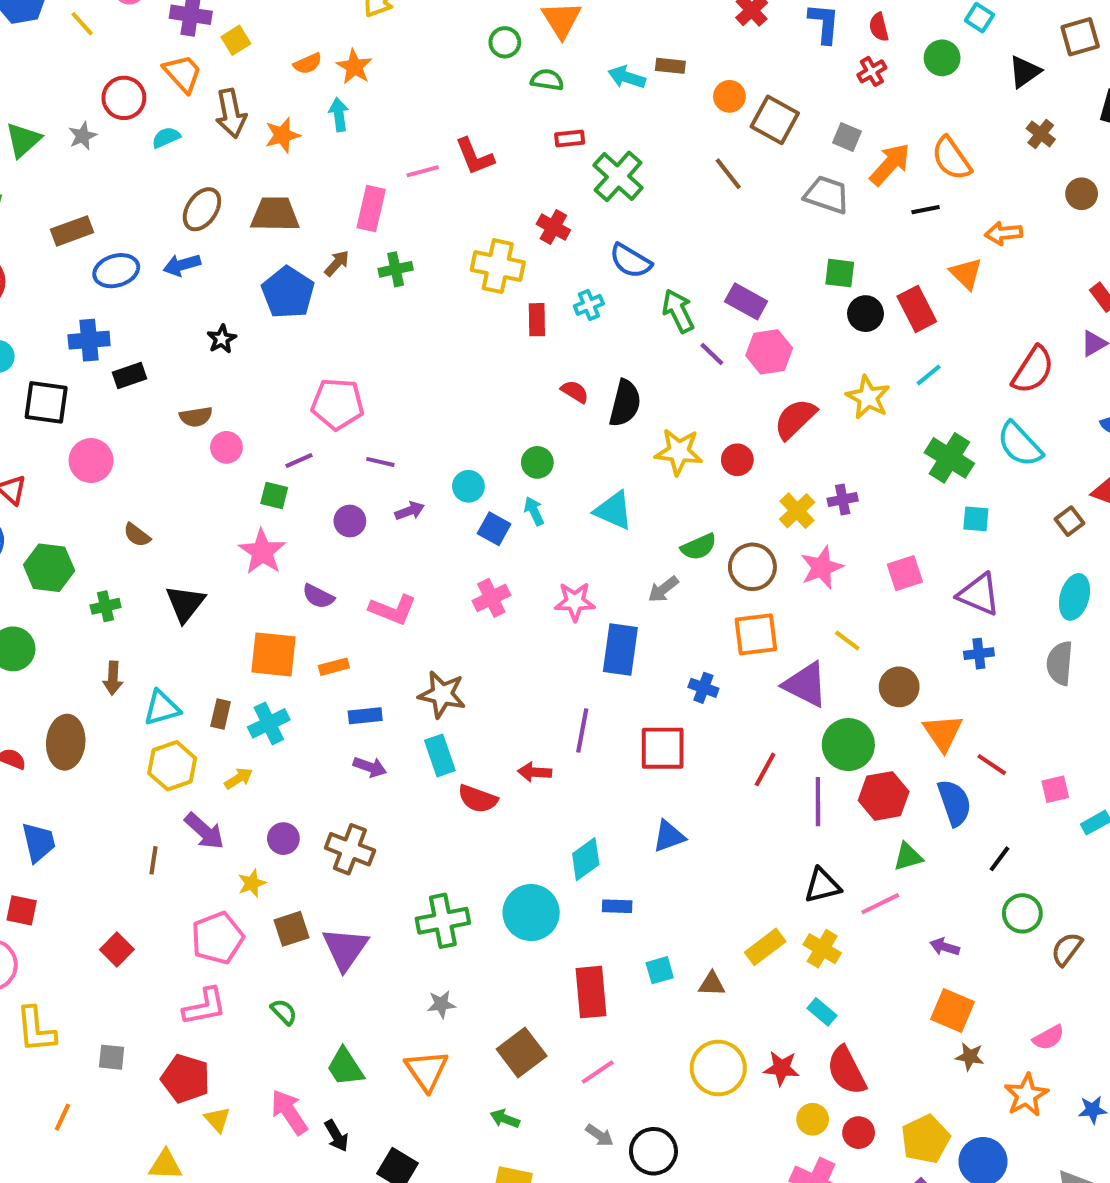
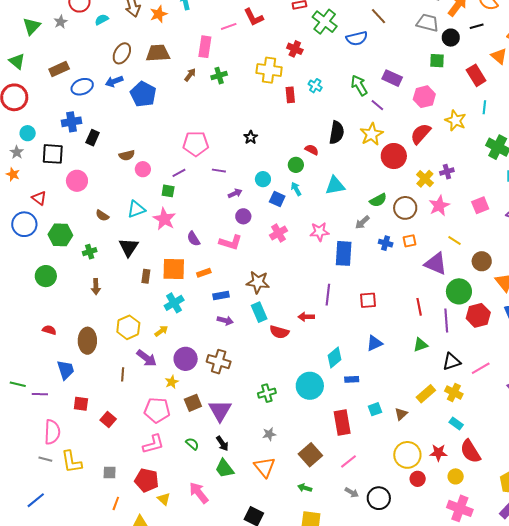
blue semicircle: (631, 261) -> (357, 38), moved, turned -40
blue pentagon: (288, 293) -> (143, 94), moved
cyan cross: (589, 305) -> (315, 86), turned -32
black circle: (865, 314) -> (451, 38), moved
black star: (222, 339) -> (251, 137), moved
pink hexagon: (769, 352) -> (424, 97), moved
cyan line: (929, 375) -> (484, 107), turned -40
black rectangle: (129, 376) -> (93, 138), turned -42
red semicircle: (575, 392) -> (312, 150), moved
yellow star: (679, 452) -> (372, 134), moved, turned -30
red circle: (737, 460) -> (394, 156), size x1.6
cyan triangle: (614, 510) -> (335, 186), turned -30
purple circle: (350, 521) -> (243, 216), moved
purple semicircle: (318, 596) -> (193, 239), turned 35
orange square: (756, 634) -> (410, 241), size x0.6
blue cross: (703, 688) -> (386, 243), moved
cyan triangle: (162, 708) -> (136, 209), moved
brown rectangle: (221, 714) -> (146, 276), moved
brown ellipse: (66, 742) -> (87, 341), moved
red square: (663, 748) -> (368, 300), size x0.7
red line: (765, 769) -> (419, 307), turned -36
purple circle: (283, 839) -> (186, 359), size x1.5
green triangle: (908, 857) -> (420, 345), moved
red square: (22, 910) -> (81, 404), moved
green cross: (443, 921) -> (267, 393), size x0.7
pink pentagon: (217, 938) -> (157, 410), turned 30
brown triangle: (712, 984) -> (401, 414), turned -40
orange line: (63, 1117) -> (116, 503), moved
red circle: (859, 1133) -> (418, 479), moved
black arrow: (337, 1136) -> (222, 444), moved

